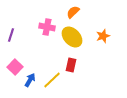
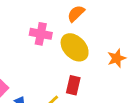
orange star: (103, 36) -> (117, 58), moved

